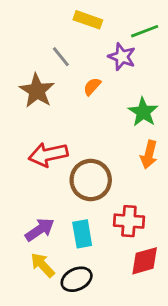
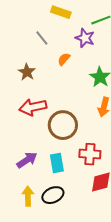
brown star: (37, 91) -> (27, 72), moved, size x0.7
yellow arrow: (43, 265) -> (28, 196), moved, turned 42

